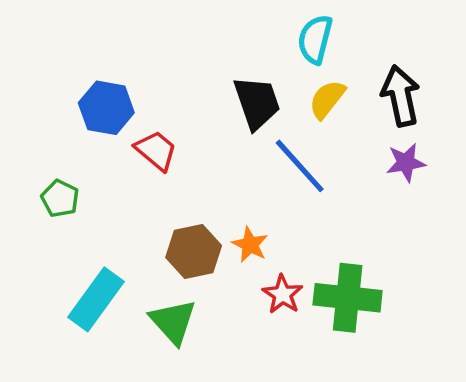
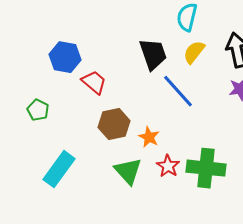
brown hexagon: (194, 252) -> (114, 124), moved
green triangle: (173, 322) -> (128, 171), moved

